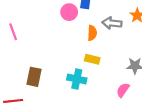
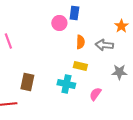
gray arrow: (112, 23) -> (104, 45), moved
pink semicircle: (123, 90) -> (95, 94), moved

